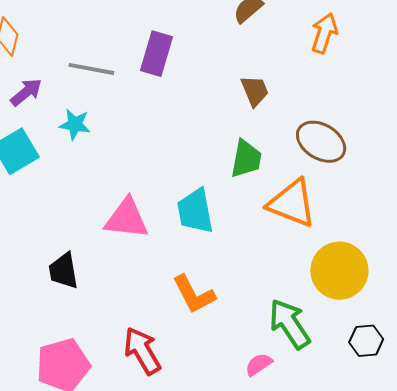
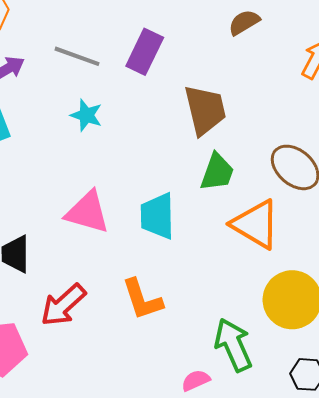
brown trapezoid: (255, 91) -> (205, 110), moved, size x1.6
cyan star: (75, 124) -> (86, 115), moved
red arrow: (142, 351) -> (63, 305), moved, turned -111

